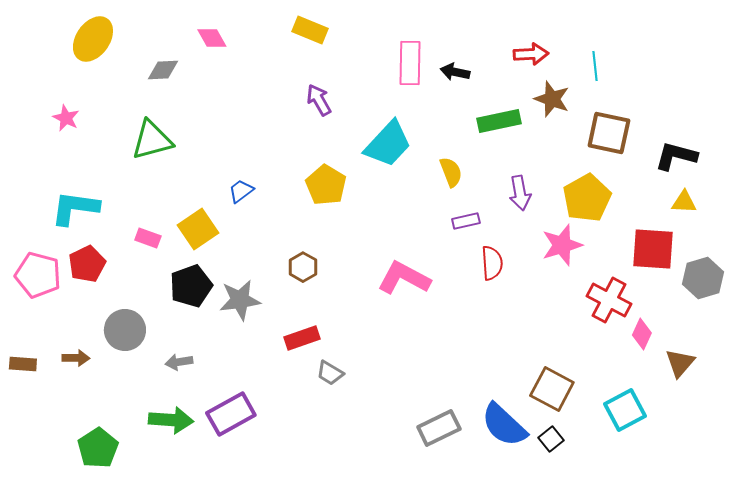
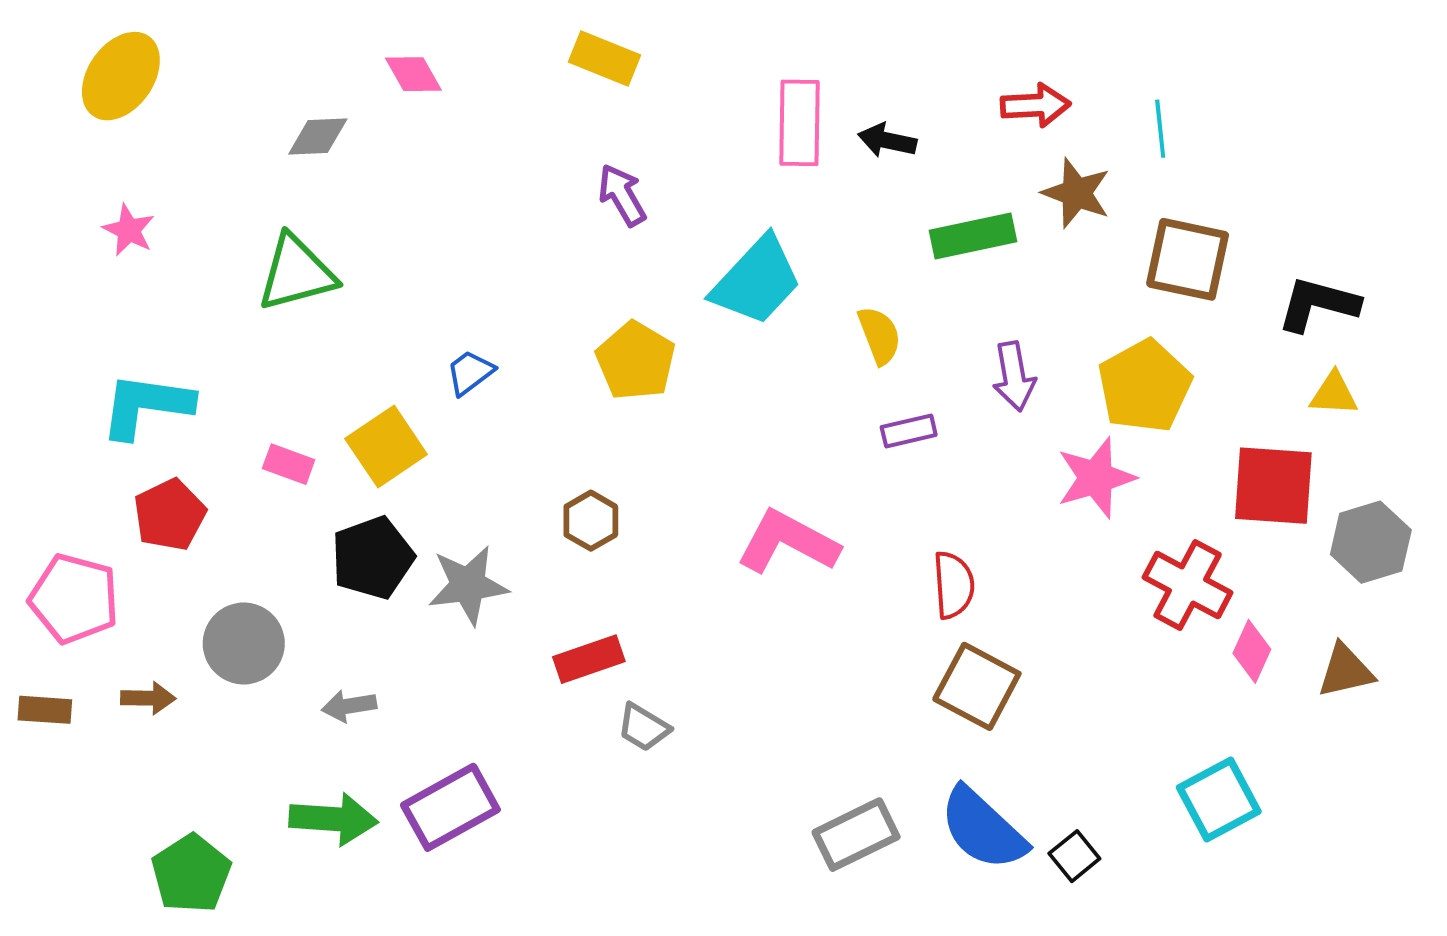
yellow ellipse: (93, 39) -> (121, 76), moved
red semicircle: (492, 263) -> (954, 585), moved
pink pentagon: (38, 275) -> (74, 599), moved
brown triangle: (680, 363) -> (1345, 671), moved, turned 36
brown square: (552, 389) -> (977, 686), moved

